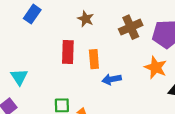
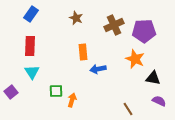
red rectangle: (68, 52) -> (30, 46), moved
cyan triangle: (19, 77) -> (32, 72), moved

